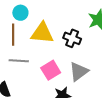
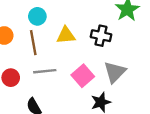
yellow triangle: (42, 33) -> (66, 35), size x0.7

